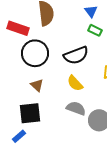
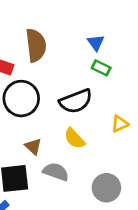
brown triangle: (37, 85) -> (33, 146), moved
gray semicircle: (76, 108) -> (56, 172), moved

